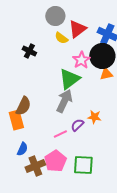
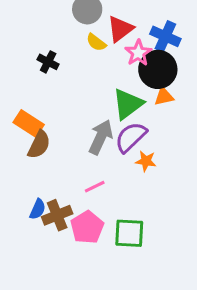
pink star: (81, 60) -> (138, 53), moved
green triangle: (69, 79) -> (128, 104), moved
orange rectangle: (16, 120) -> (29, 124), moved, turned -42
purple semicircle: (77, 125) -> (131, 137), moved, size x1.6
brown cross: (35, 166) -> (57, 215), moved

